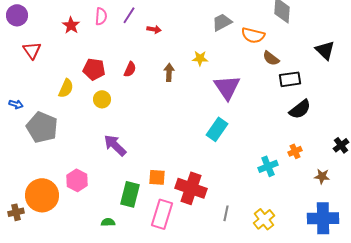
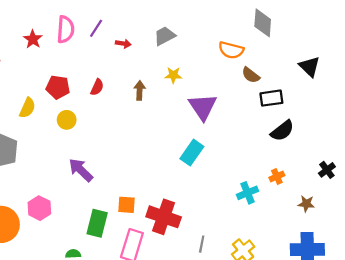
pink semicircle: (101, 16) -> (66, 29), size x1.4
gray trapezoid: (222, 22) -> (165, 36), moved

